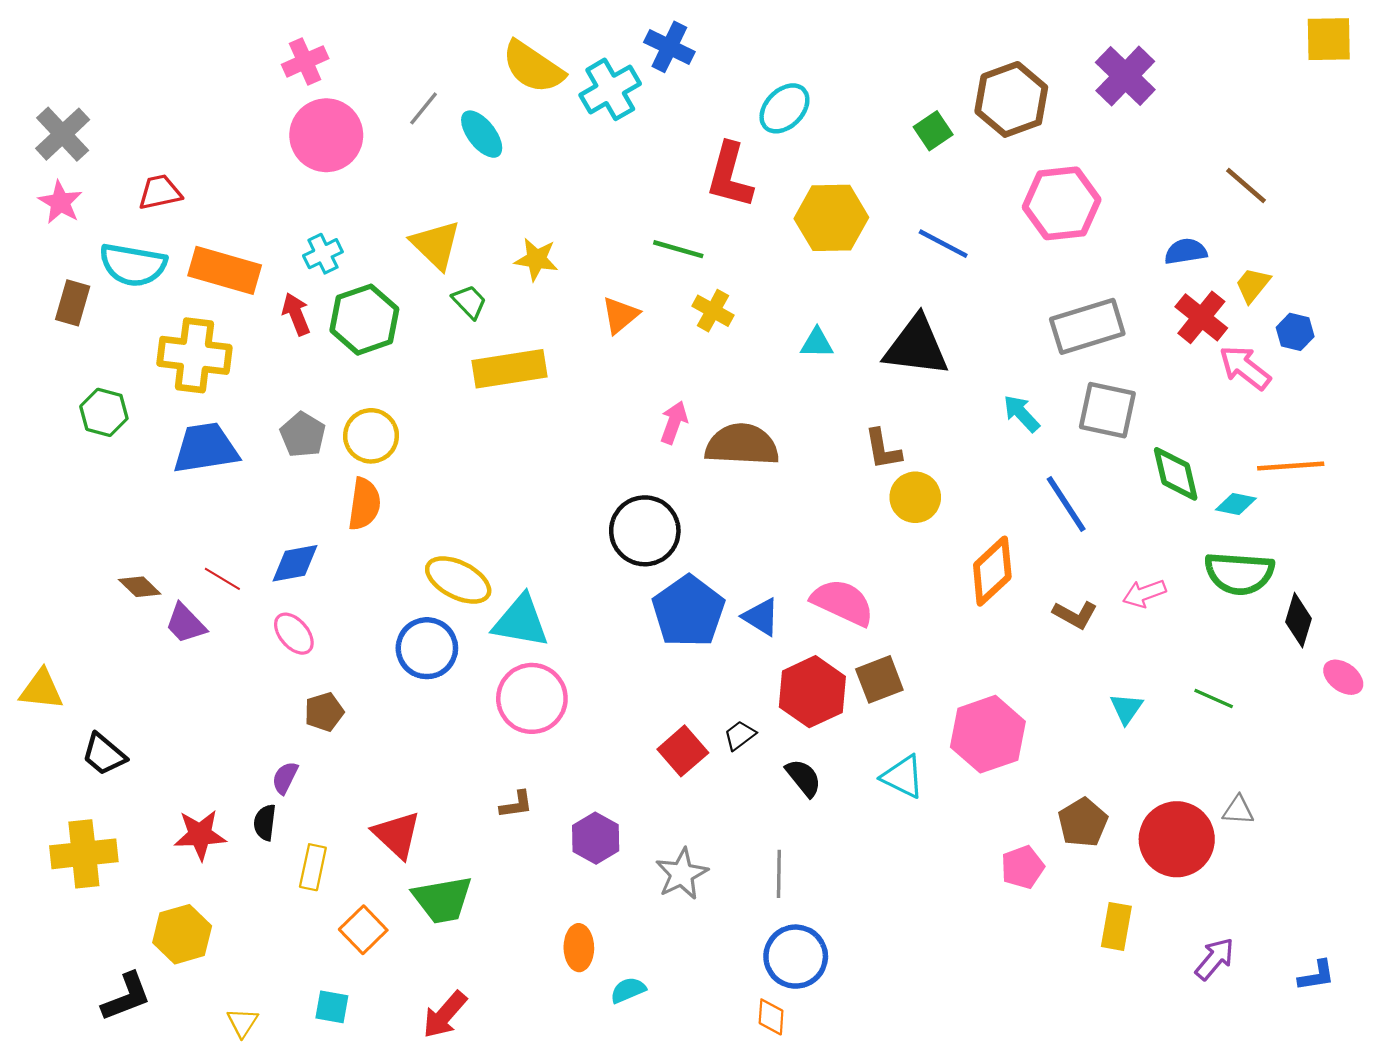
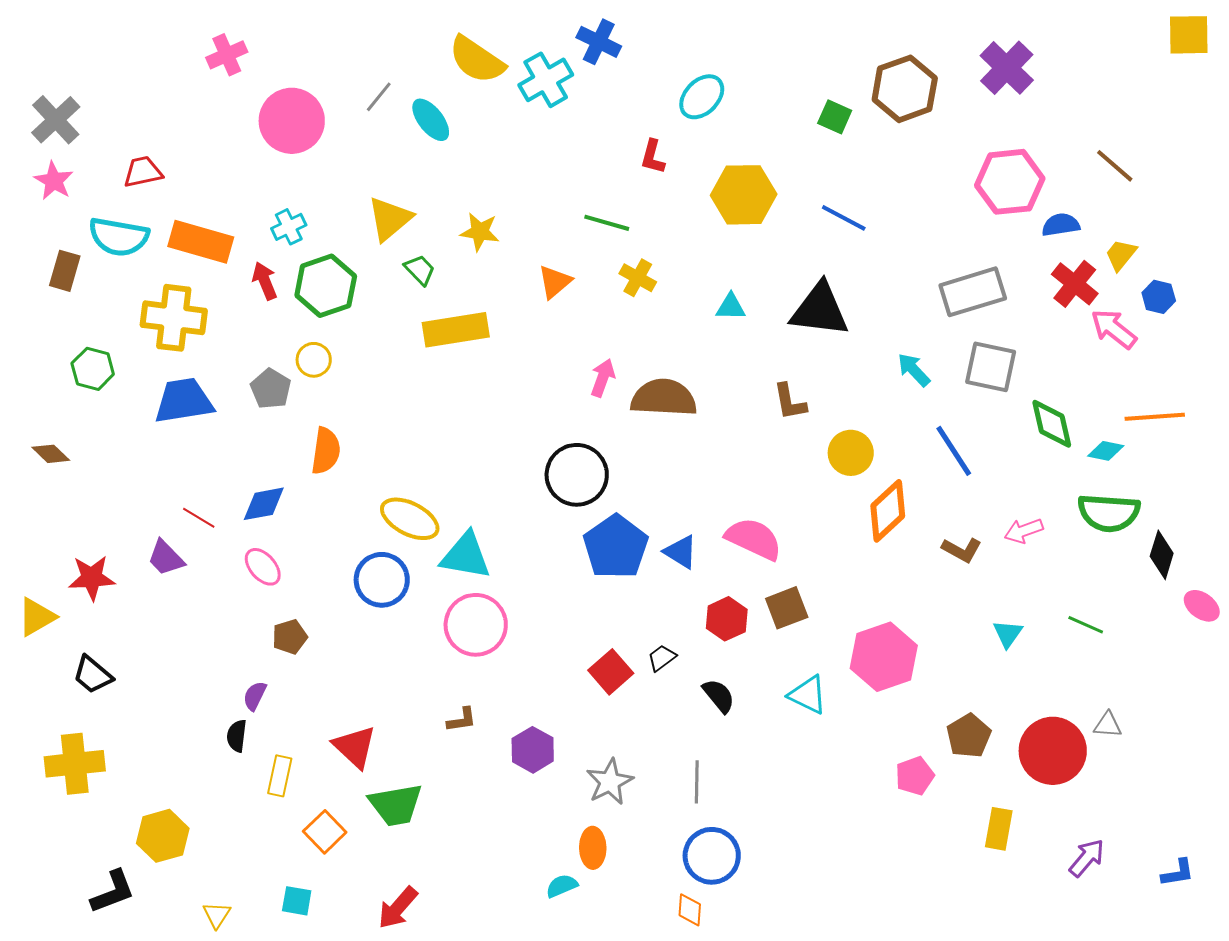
pink cross: (305, 61) -> (227, 55), moved
green square: (933, 131) -> (835, 117), turned -32
red L-shape: (730, 175) -> (653, 157), size x0.6
pink hexagon: (1062, 203) -> (1010, 182), moved
yellow triangle: (436, 245) -> (390, 219), turned 36
yellow circle: (371, 436) -> (314, 360), moved, size x0.7
yellow circle: (915, 497) -> (851, 453), moved
brown diamond: (140, 587) -> (51, 454), moved
yellow triangle: (41, 690) -> (37, 617), turned -36
red hexagon: (812, 692) -> (727, 619), size x0.7
red star: (200, 835) -> (92, 578), moved
orange ellipse: (579, 948) -> (593, 848), moved

